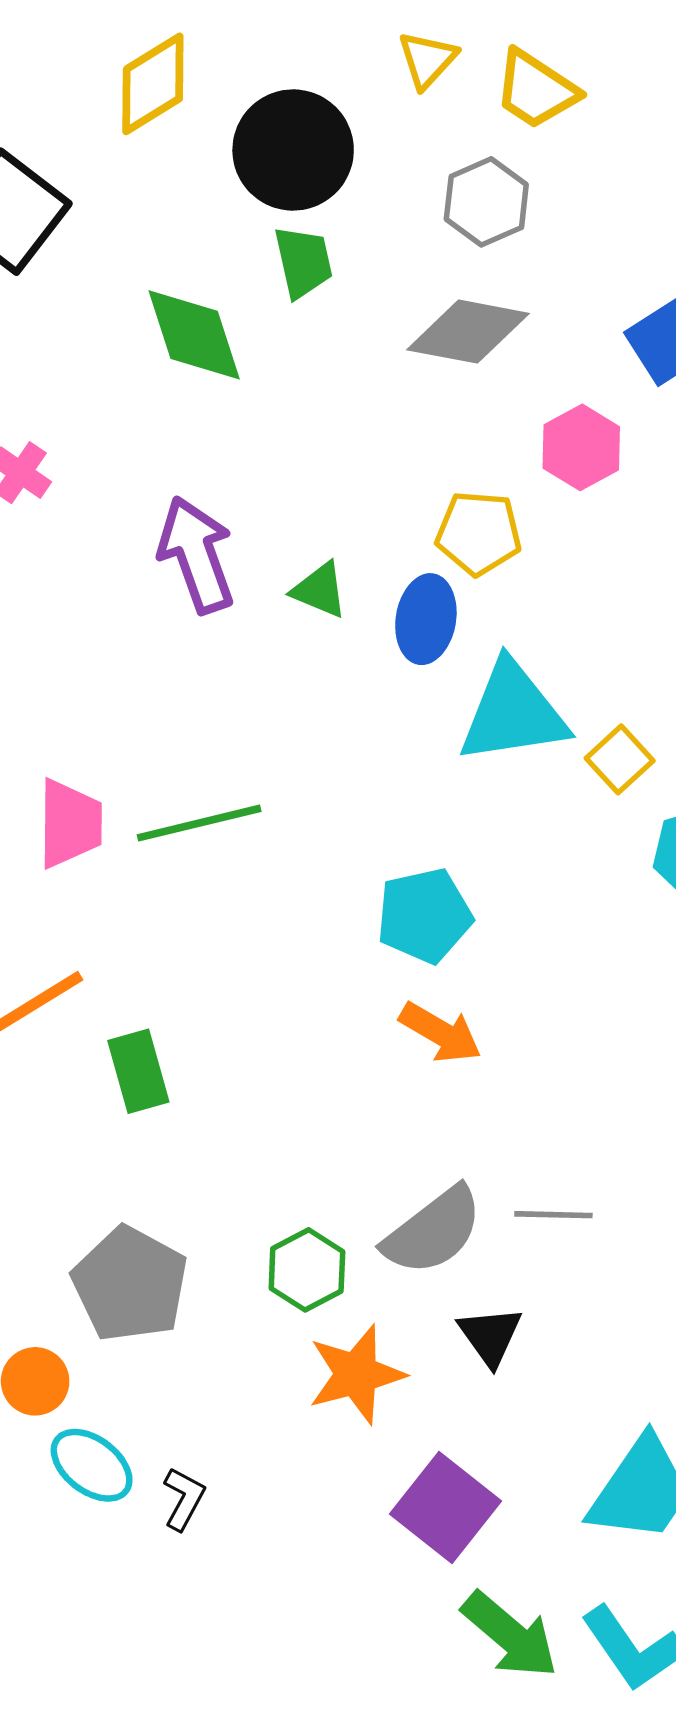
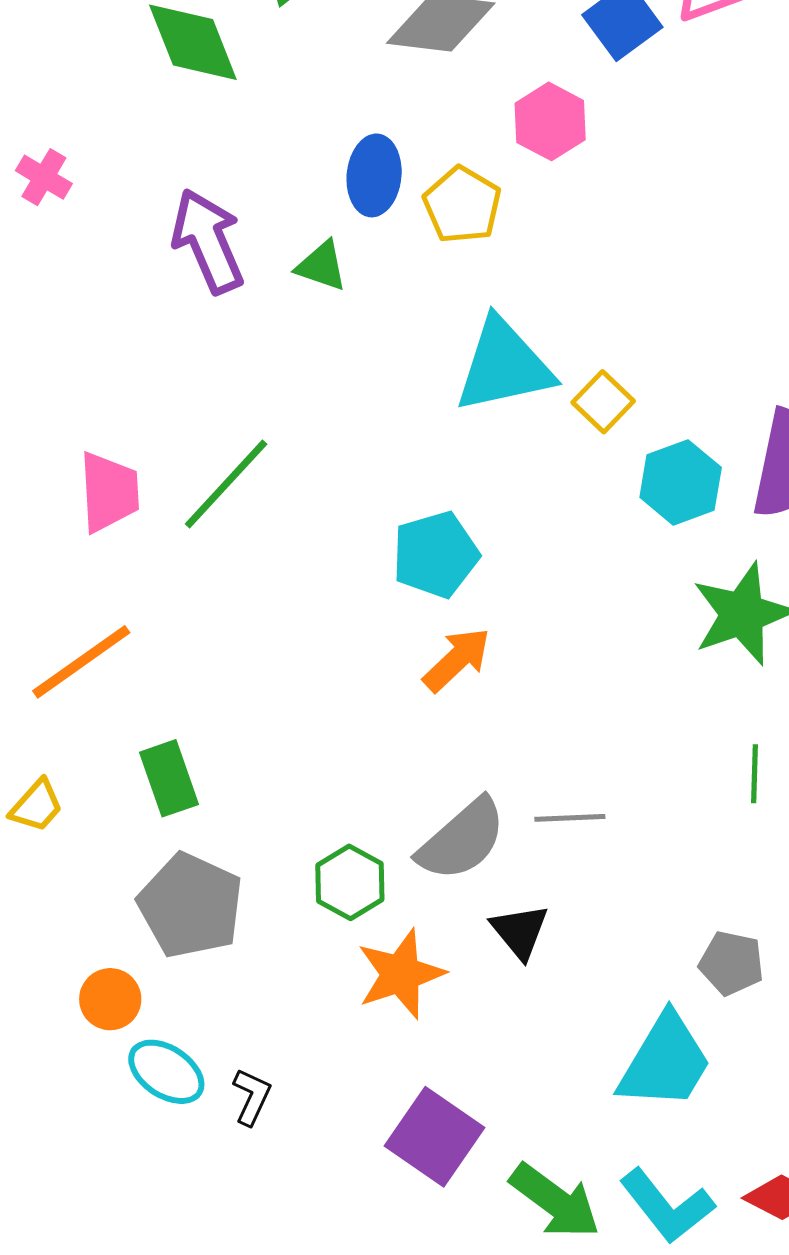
yellow pentagon: (479, 533) -> (462, 205), turned 30
blue ellipse: (426, 619) -> (374, 175), moved
green line: (199, 823) -> (226, 484), turned -30
orange arrow: (440, 1033) -> (457, 660), turned -70
green rectangle: (138, 1071) -> (169, 778), moved
purple square: (445, 1508) -> (434, 1137), moved

